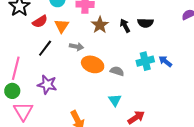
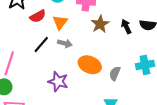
gray arrow: (76, 47) -> (65, 43), moved
gray semicircle: (117, 71) -> (115, 73), turned -88
purple star: (47, 85) -> (58, 81), moved

